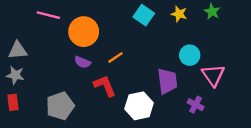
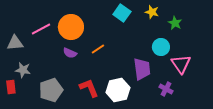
green star: (212, 12) -> (175, 23), moved
pink line: (48, 15) -> (41, 29), moved, turned -42
gray star: (15, 75) -> (23, 70), moved
red L-shape: (105, 86) -> (89, 88), moved

